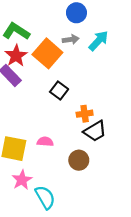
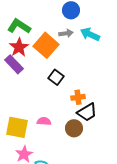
cyan arrow: (99, 41) -> (90, 34), turned -108
brown circle: (79, 160) -> (74, 128), moved

